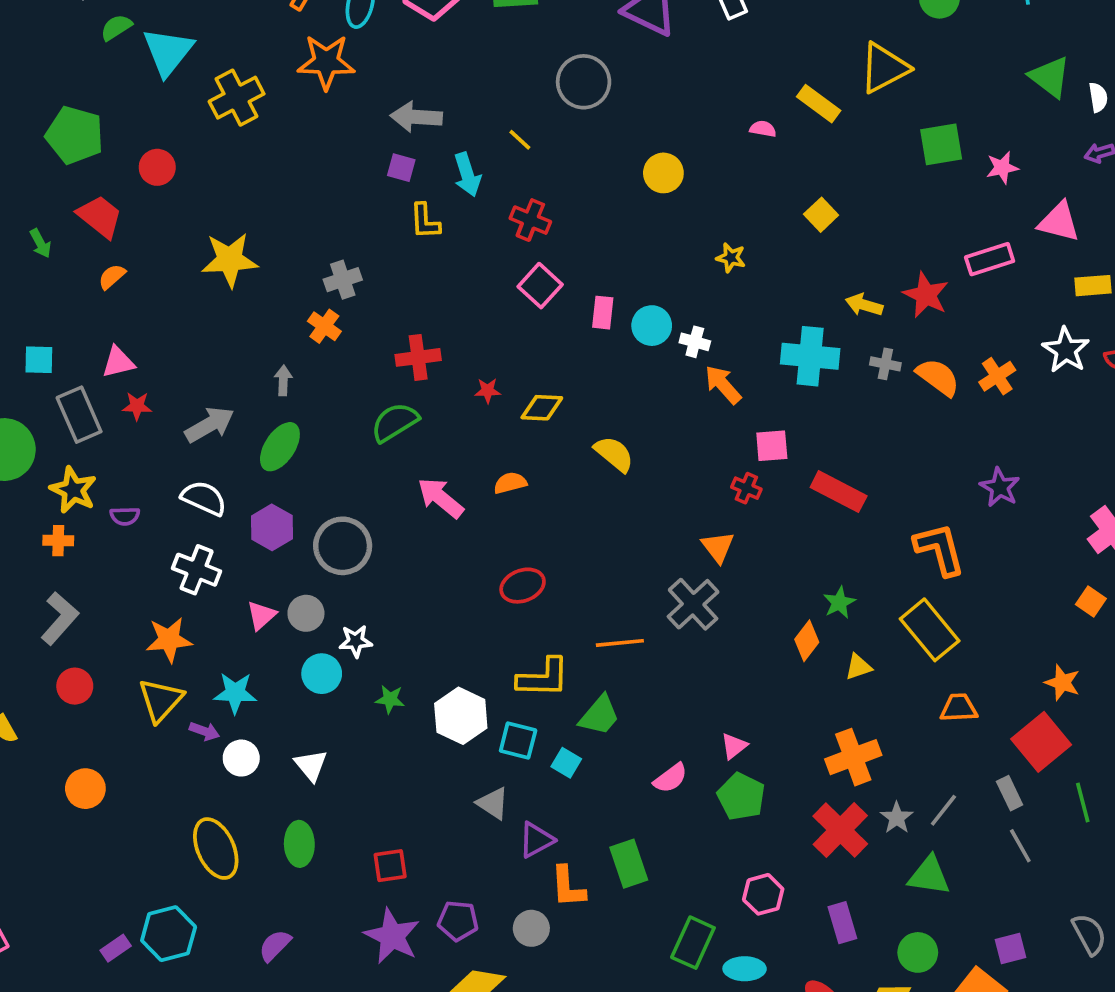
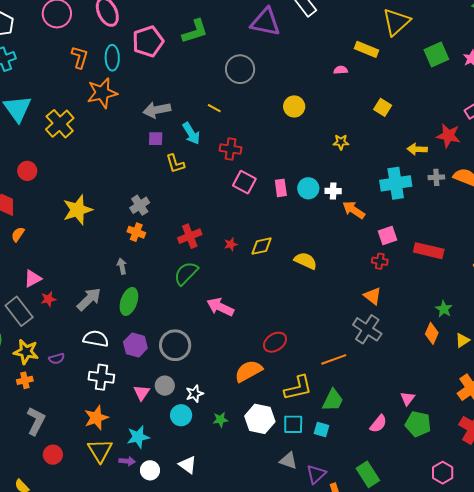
orange semicircle: (510, 483) -> (249, 371), moved, size x1.6

